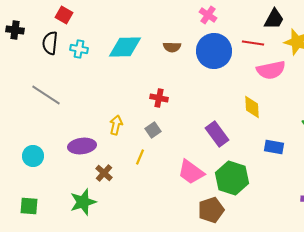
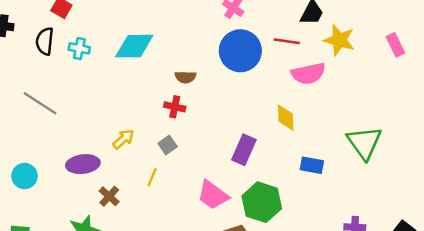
brown semicircle: (172, 47) -> (185, 77), moved
yellow arrow: (116, 125) -> (123, 139), turned 36
purple rectangle: (217, 134) -> (244, 150), turned 60

